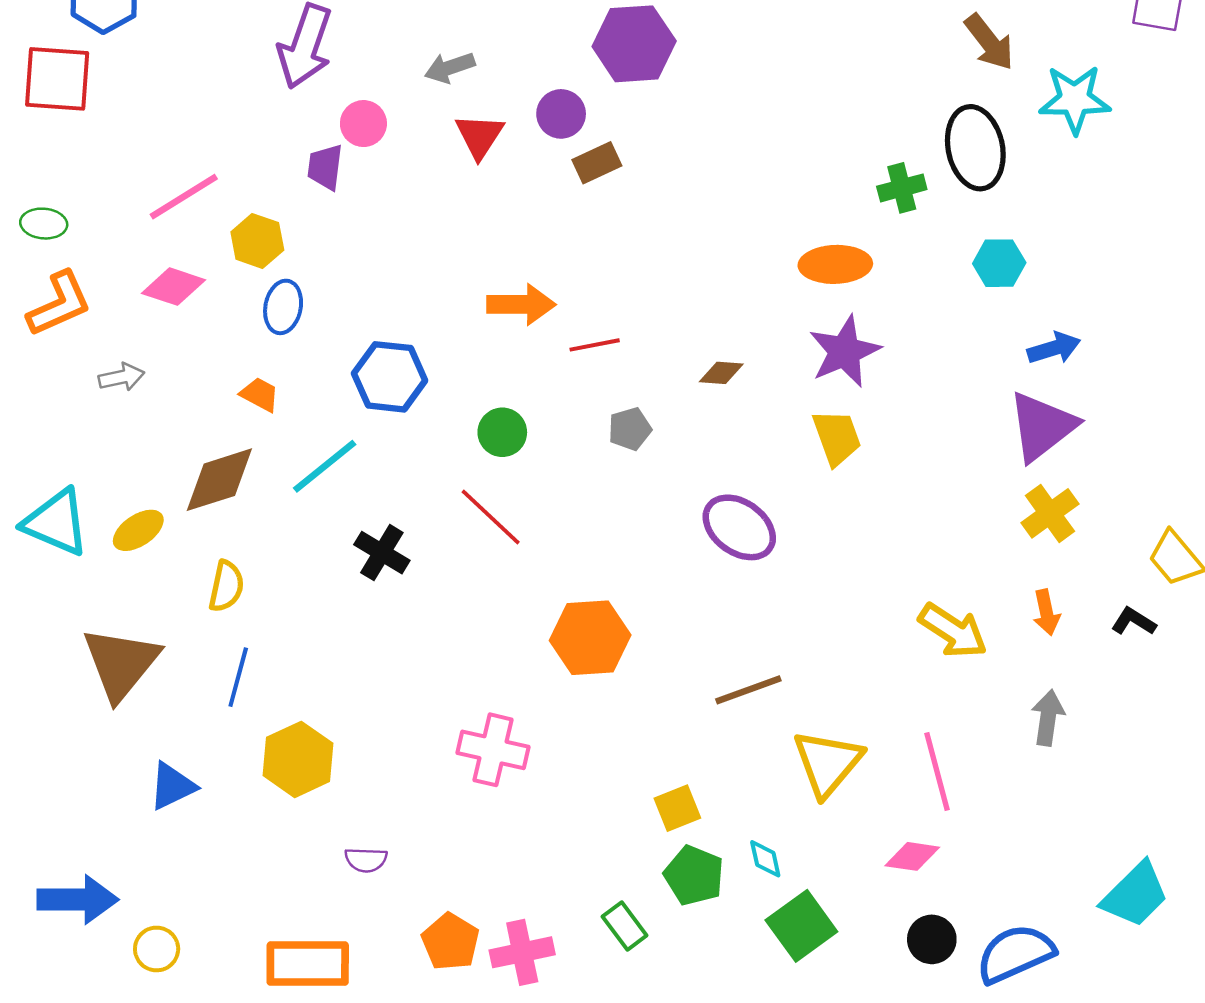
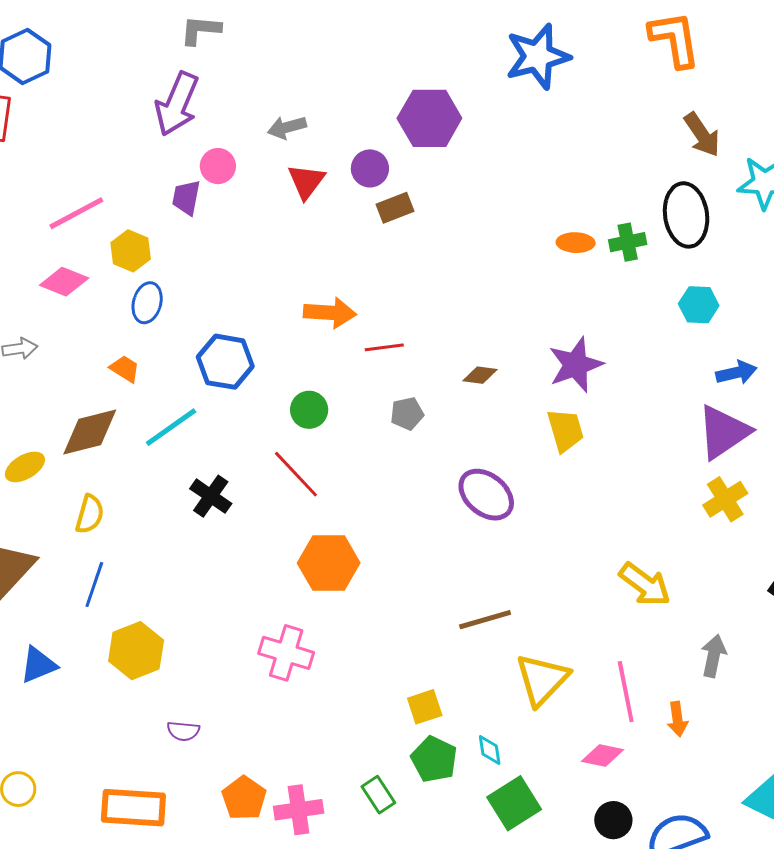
orange ellipse: (835, 264) -> (576, 243), moved, size x0.7
orange arrow: (1046, 612) -> (677, 719), moved
orange hexagon: (590, 638) -> (329, 563), moved

